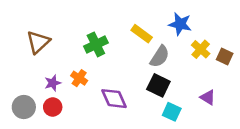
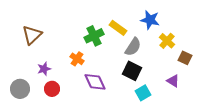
green cross: (96, 44) -> (94, 36), moved
brown square: (225, 57) -> (185, 58), moved
orange cross: (79, 78) -> (77, 59), moved
red circle: (53, 107) -> (52, 89), moved
cyan square: (172, 112) -> (143, 93), turned 35

